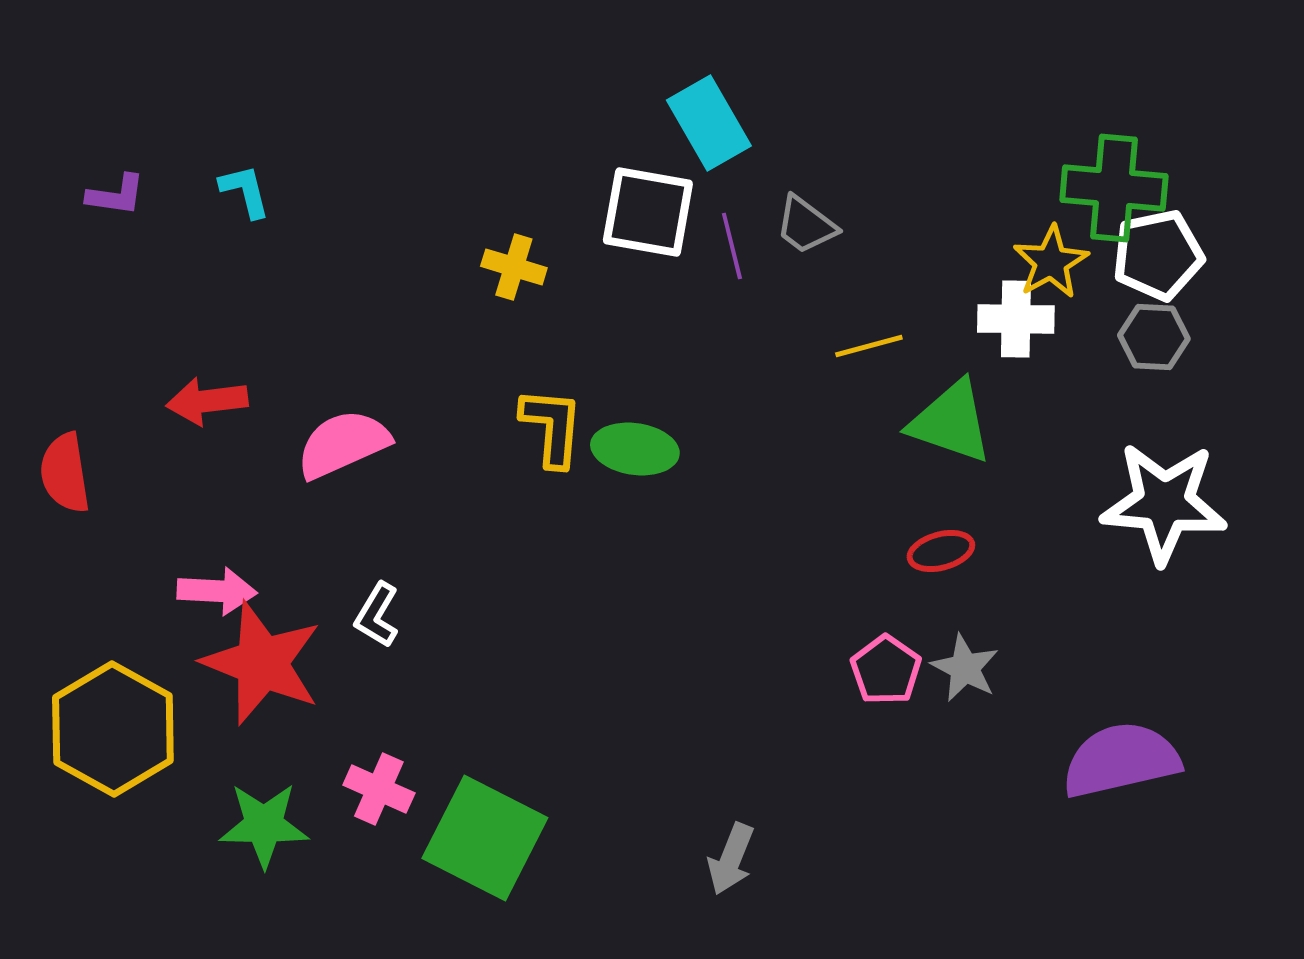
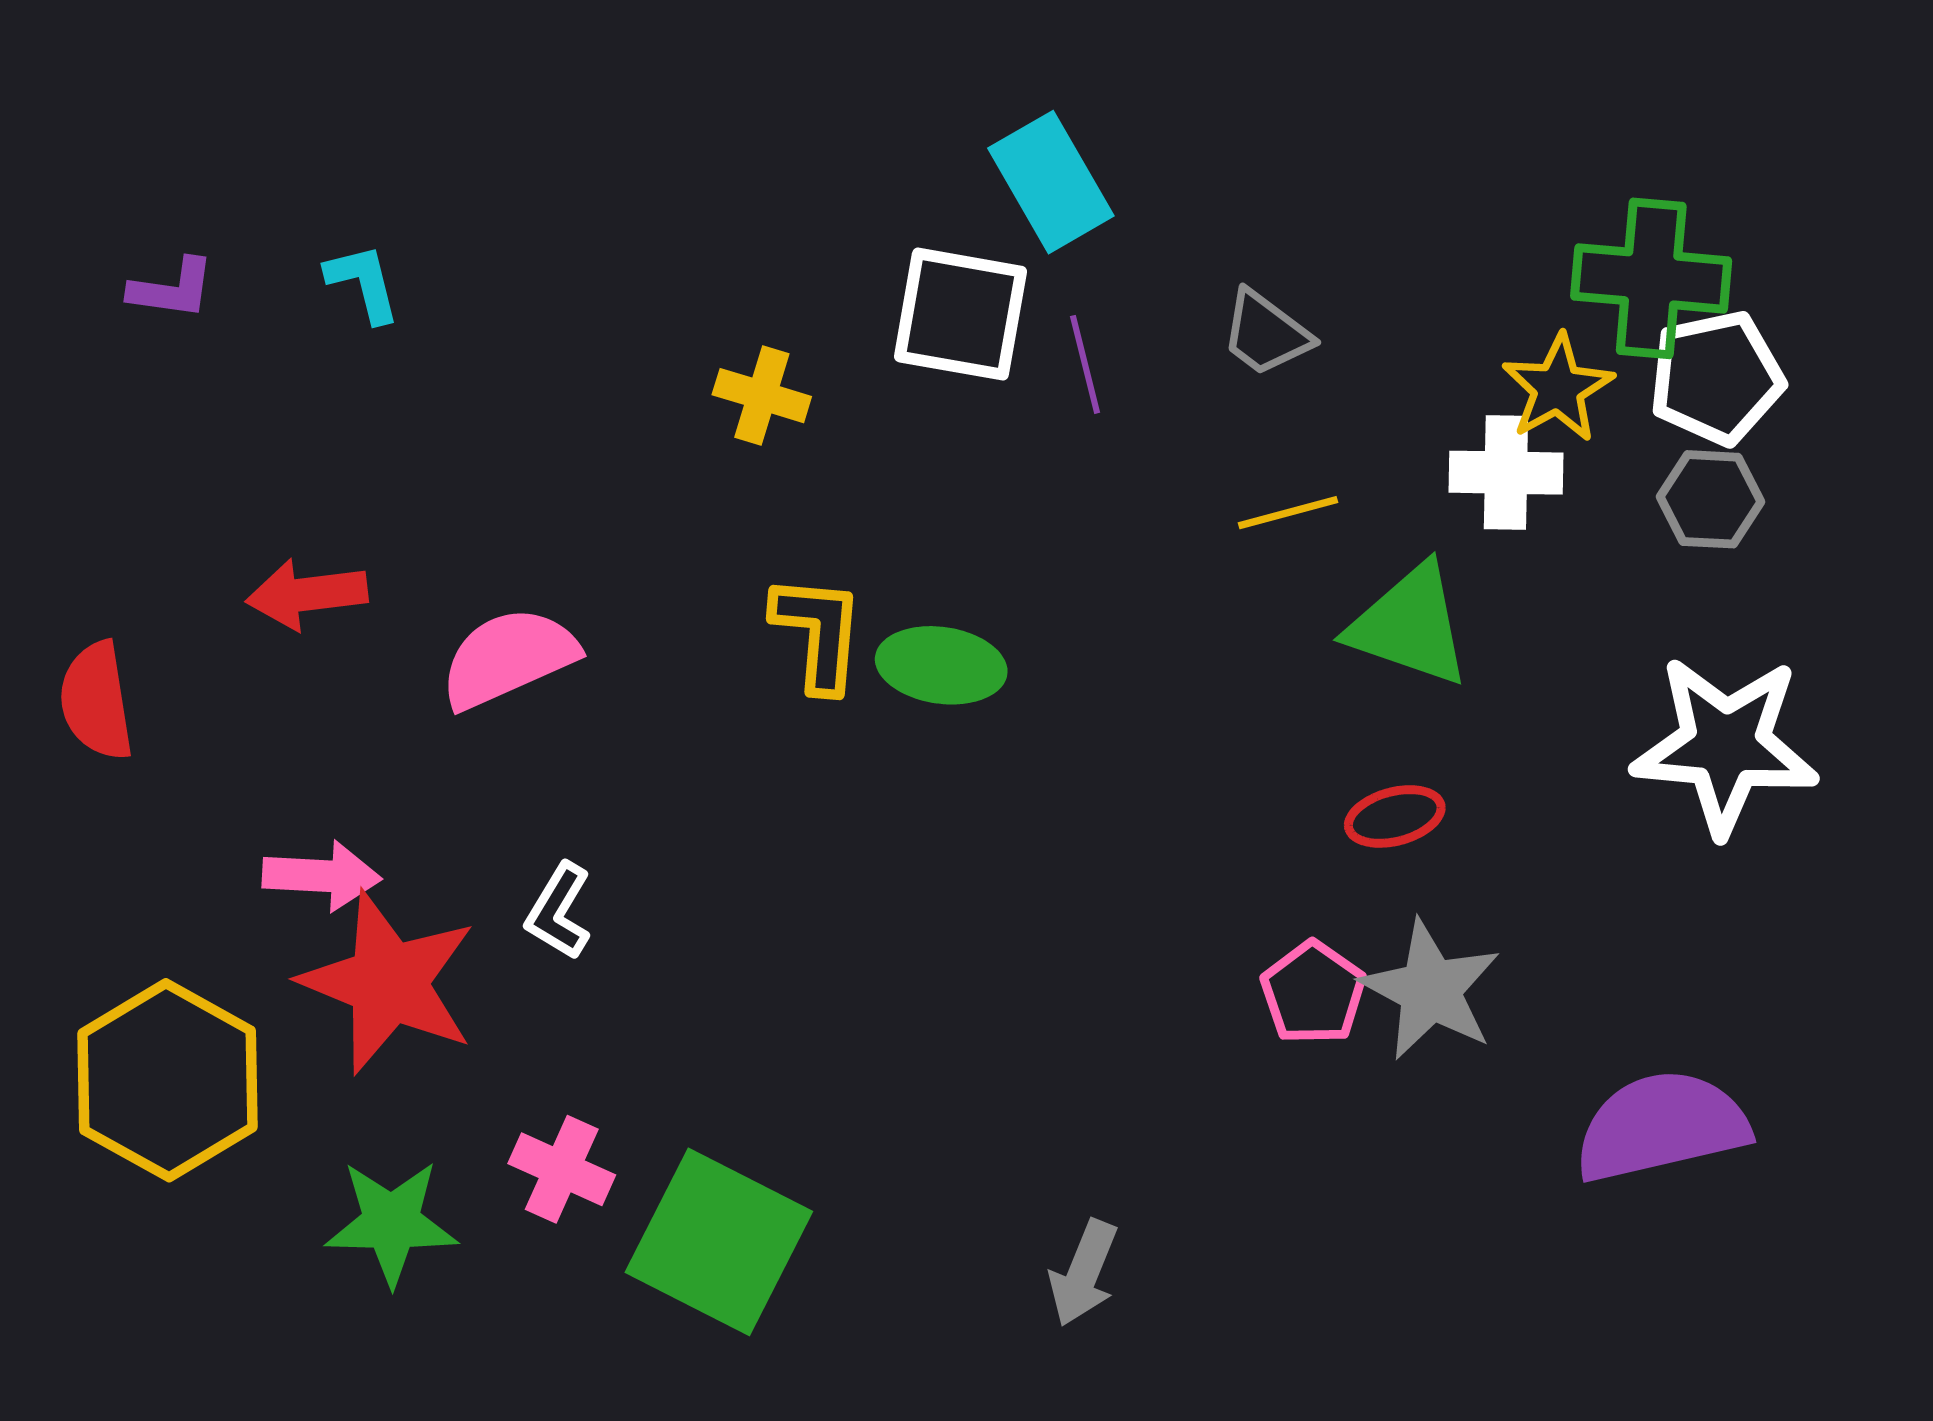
gray trapezoid: (806, 225) -> (1266, 333), moved
gray star: (965, 668) -> (1430, 990), size x1.4

